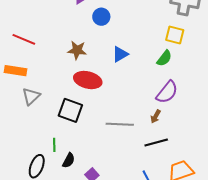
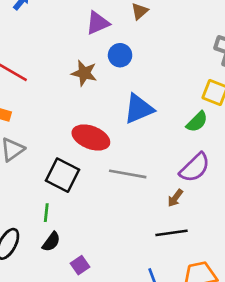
brown star: (77, 50) -> (84, 73), moved
blue triangle: (120, 54) -> (139, 109), size x1.4
gray line: (120, 124) -> (128, 174), moved
green line: (54, 145) -> (46, 213), moved

